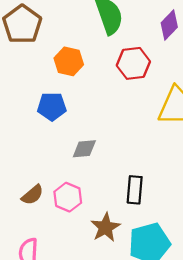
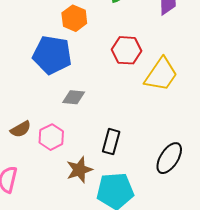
red hexagon: (133, 63) -> (127, 50), moved
blue pentagon: (52, 106) -> (52, 55), size x1.5

